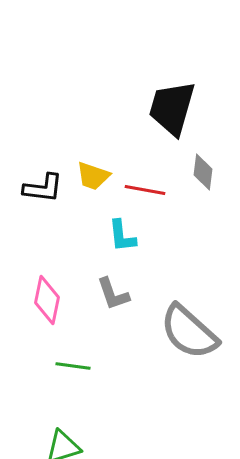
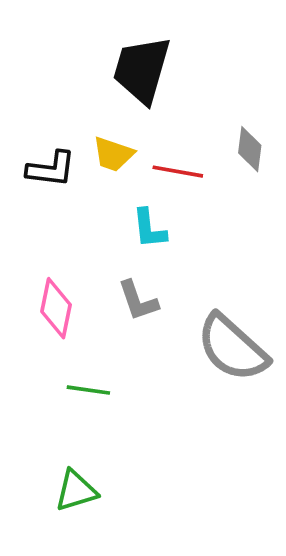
black trapezoid: (172, 108) -> (142, 70), moved

